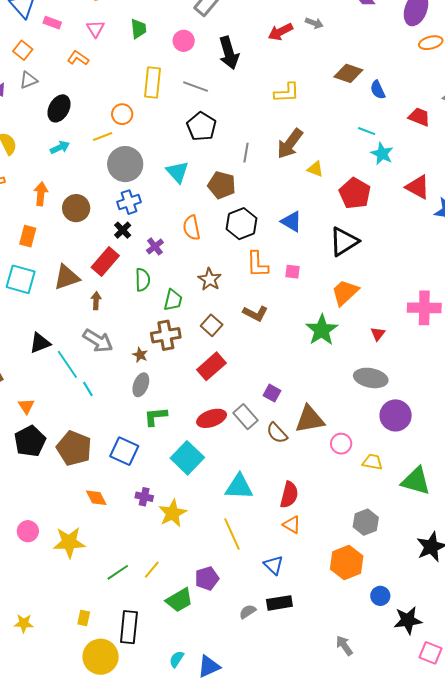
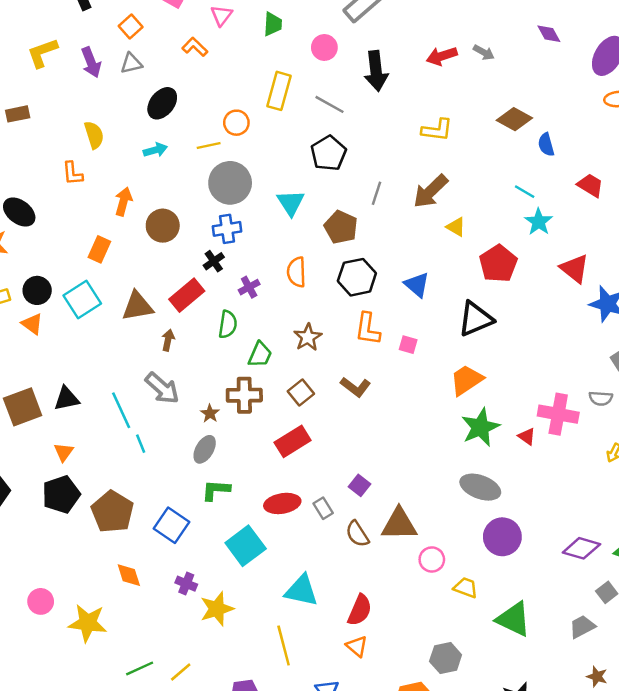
cyan square: (21, 279) -> (82, 299), turned 32
green star: (322, 330) -> (480, 427), moved
red triangle: (378, 334) -> (527, 436), moved, turned -42
black triangle: (40, 343) -> (67, 399), moved
gray rectangle: (246, 417) -> (323, 508), size x0.7

